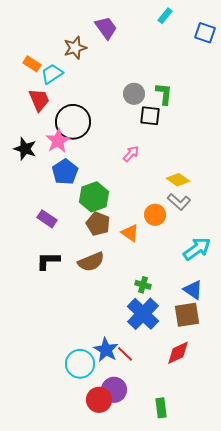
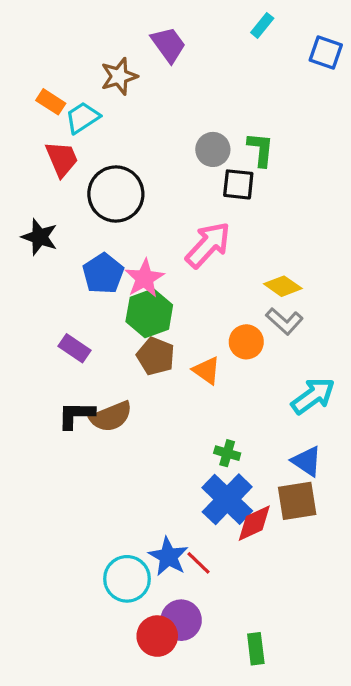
pink star: (58, 141) -> (144, 278), moved
pink arrow: (131, 154) -> (208, 245), size x1.8
brown semicircle: (91, 262) -> (111, 417), moved
red diamond: (178, 353) -> (254, 523), moved

